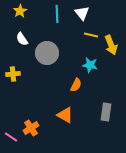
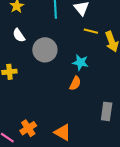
cyan star: (90, 65) -> (80, 62), moved
orange triangle: (65, 115) -> (63, 132), moved

